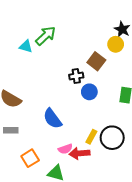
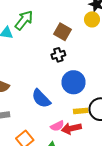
brown square: (96, 61) -> (62, 32), moved
blue circle: (89, 92) -> (73, 82), moved, size x1.5
yellow rectangle: (91, 137) -> (81, 111), turned 64

